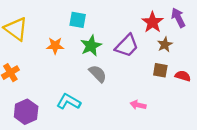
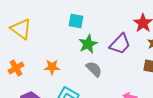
orange star: (55, 46) -> (52, 67), moved

